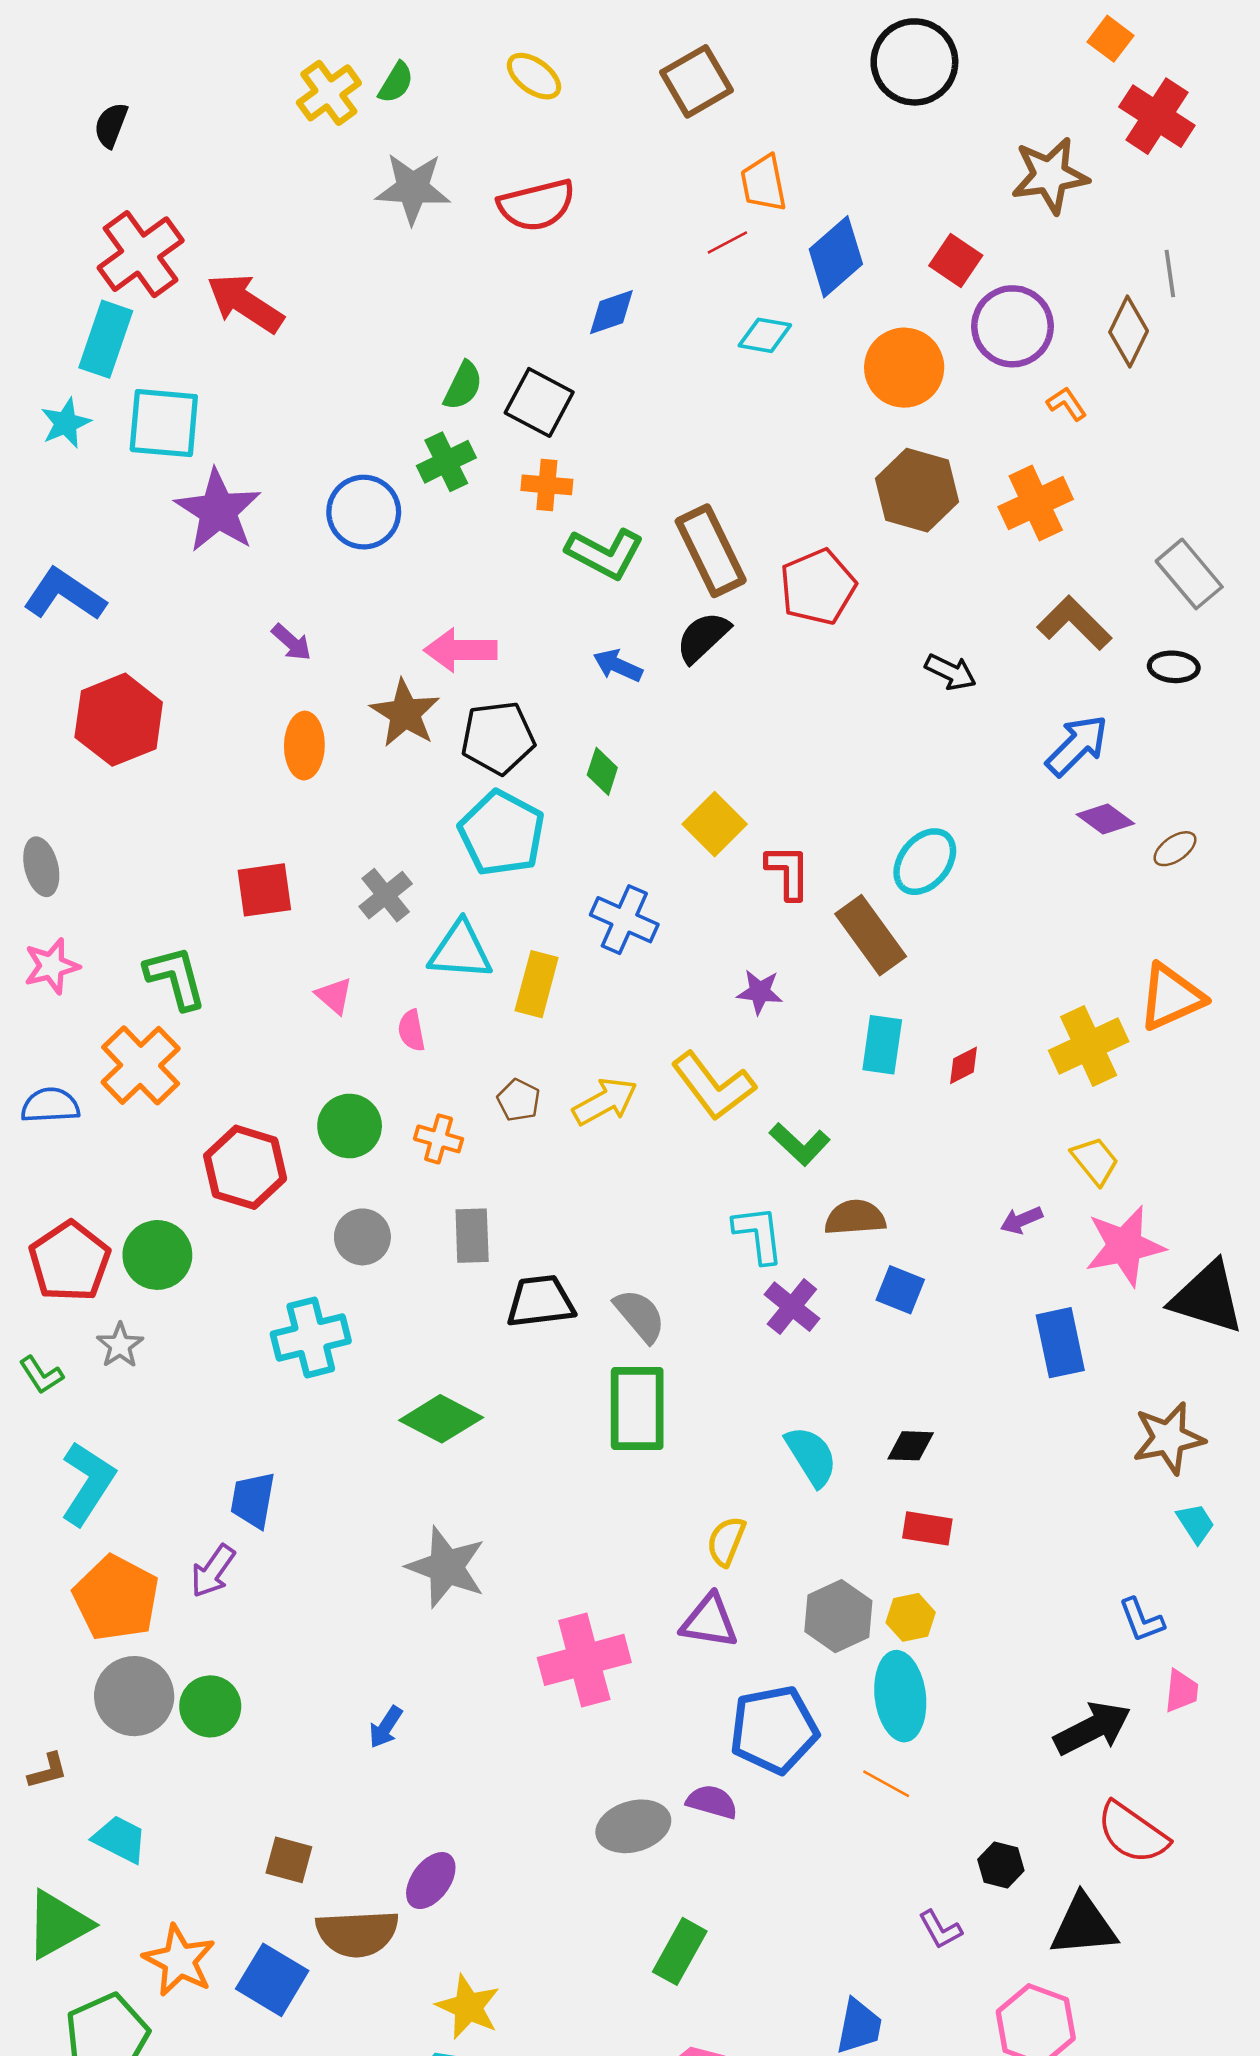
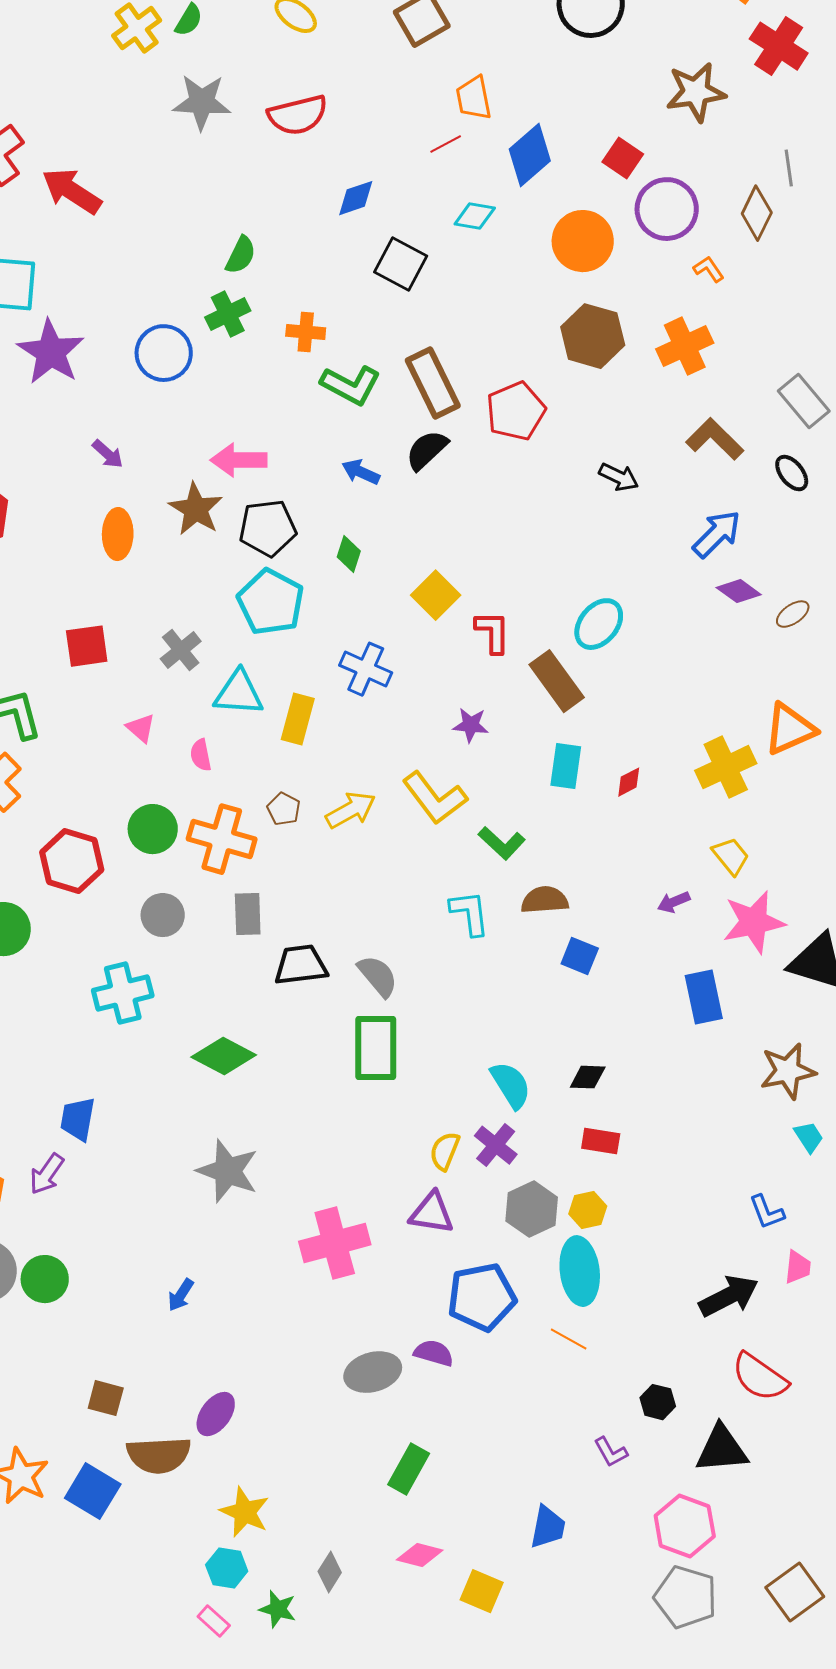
black square: (539, 402) -> (401, 264), moved
black ellipse: (1174, 667) -> (792, 473), turned 48
orange cross: (439, 1139) -> (222, 839), size x1.8
purple cross: (792, 1307) -> (496, 1145), moved

